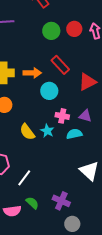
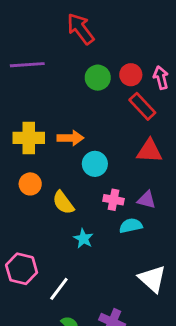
red rectangle: (60, 65) -> (142, 106), moved
red triangle: (87, 82) -> (149, 151), turned 30
cyan star: (47, 131) -> (83, 239), moved
yellow semicircle: (27, 132) -> (63, 203), moved

